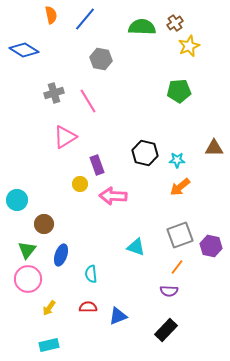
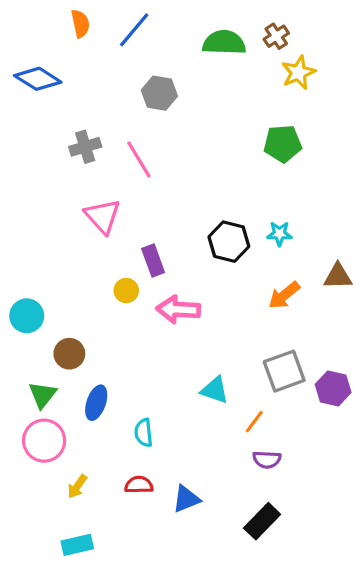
pink triangle: (65, 137) -> (103, 216), turned -40
brown triangle: (214, 148) -> (338, 276), moved
cyan star: (177, 160) -> (279, 234), moved
orange line: (177, 267) -> (254, 422), moved

